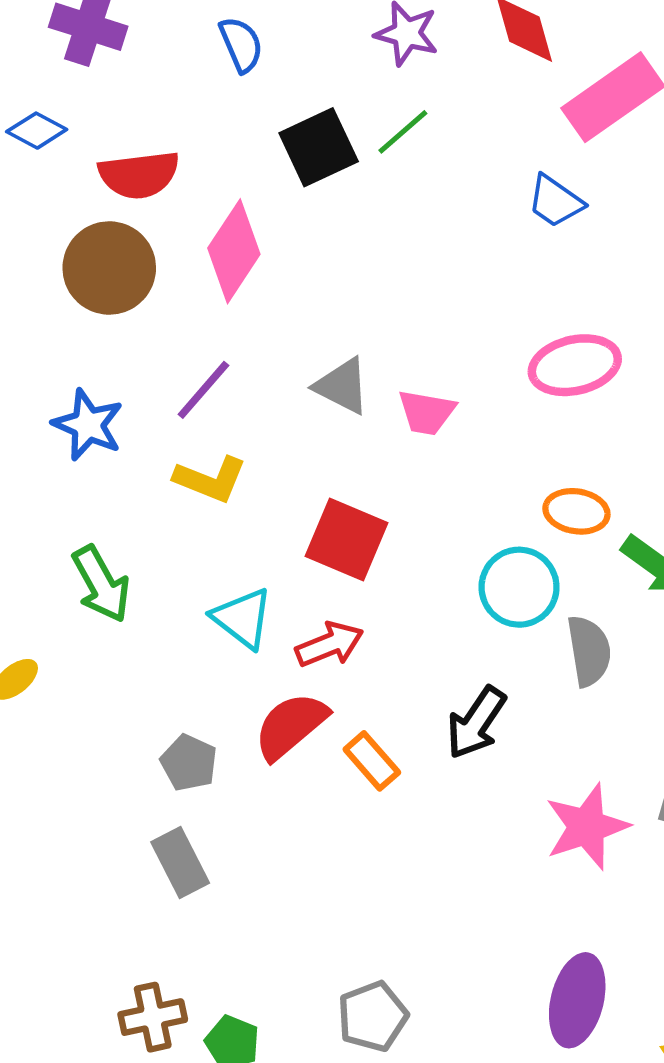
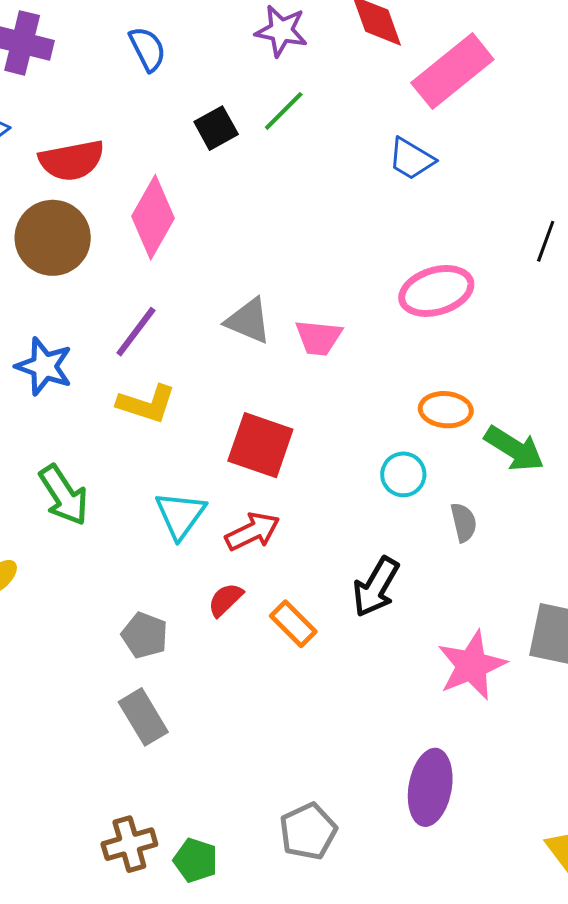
black square: (319, 147) -> (216, 128), size x0.7
cyan circle: (519, 587) -> (403, 474), size x0.7
cyan triangle: (243, 618) -> (180, 515), turned 32
gray semicircle: (589, 651) -> (464, 522), size x0.7
red semicircle: (291, 726) -> (225, 600), size x0.6
purple ellipse: (577, 1000) -> (430, 787), moved

